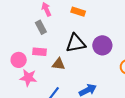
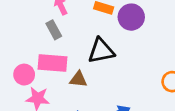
purple circle: (102, 45) -> (131, 17), moved
pink rectangle: (40, 52) -> (52, 63), size x1.5

